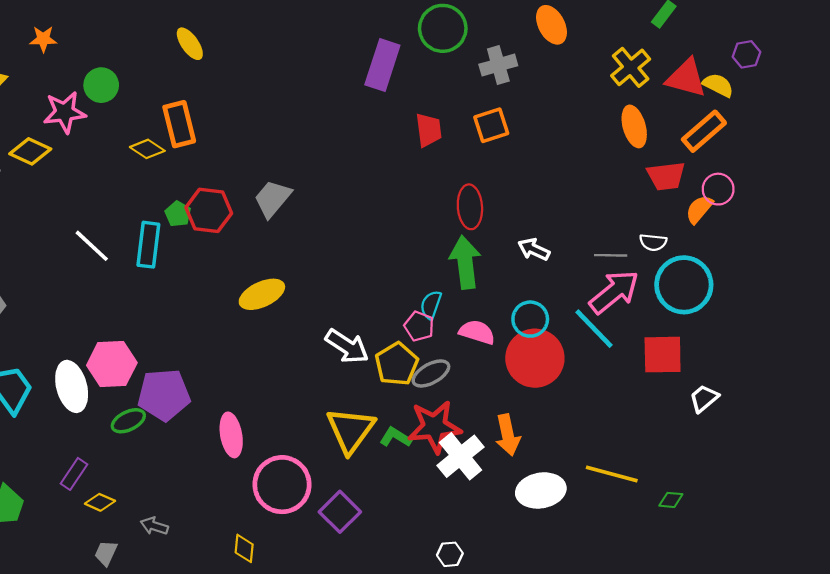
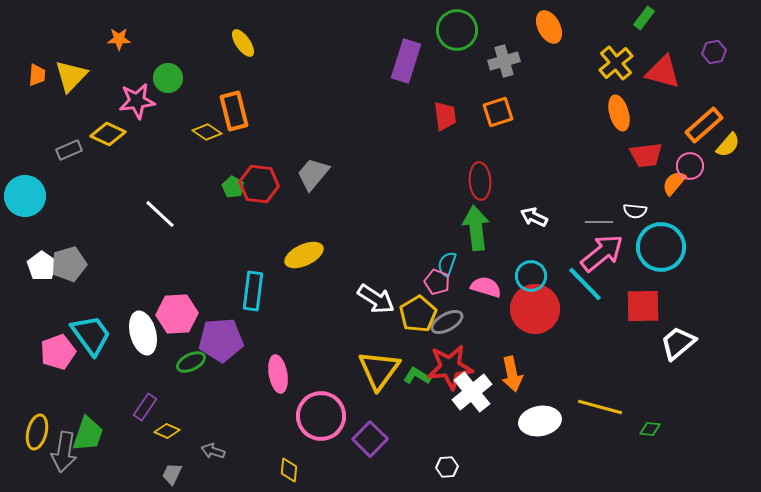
yellow semicircle: (718, 85) -> (728, 145), moved, turned 104
orange rectangle: (704, 131) -> (704, 125), moved
cyan rectangle: (148, 245) -> (253, 291), moved
white trapezoid: (704, 398) -> (678, 343), size x1.4
white hexagon: (450, 554) -> (447, 467), moved

